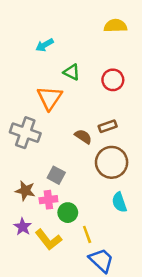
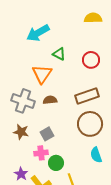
cyan arrow: (45, 45) -> (38, 33), size x1.6
brown rectangle: (108, 126) -> (87, 96), size x1.6
brown semicircle: (83, 137) -> (50, 100), moved, turned -40
gray square: (56, 175) -> (47, 134), turned 32
brown star: (25, 191) -> (21, 132), moved

